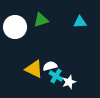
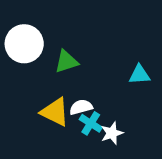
green triangle: (41, 20) -> (66, 62), moved
cyan triangle: (80, 22) -> (139, 75), moved

